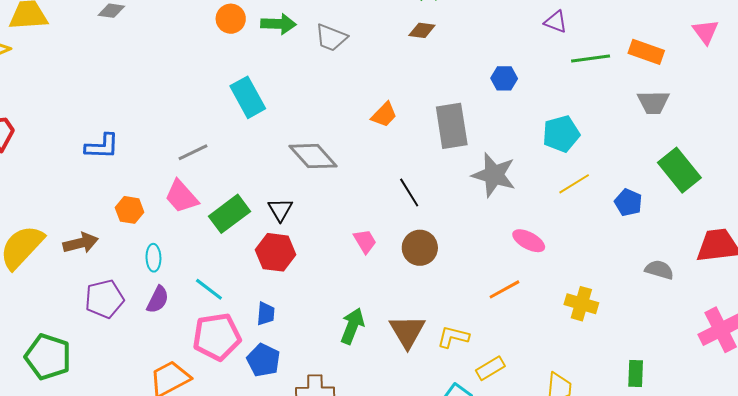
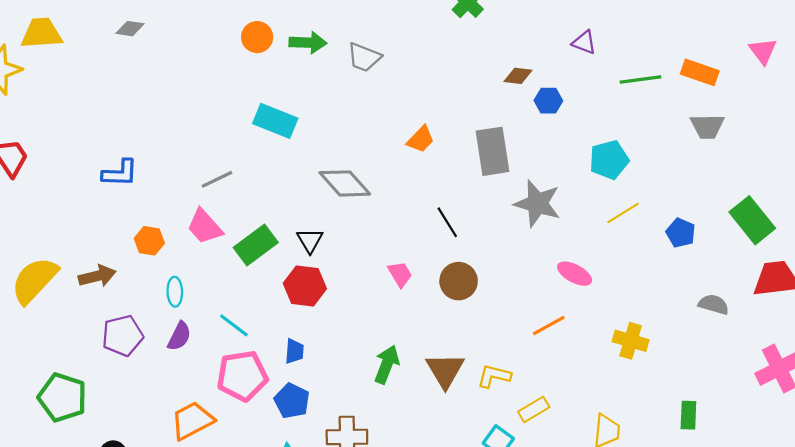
purple triangle: (556, 22) -> (584, 42), moved
brown diamond: (422, 30) -> (518, 76), moved
cyan rectangle: (248, 97) -> (275, 121), turned -39
green rectangle: (679, 170) -> (752, 220), moved

